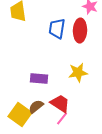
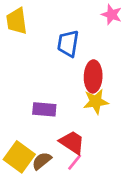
red ellipse: (80, 31) -> (93, 76), moved
brown semicircle: (36, 107) -> (42, 161), moved

